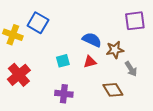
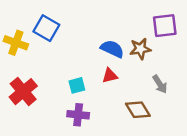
brown star: (115, 50) -> (140, 49), moved
cyan square: (63, 61) -> (77, 85), moved

